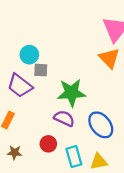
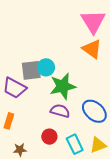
cyan circle: (29, 55) -> (46, 67), moved
gray square: (41, 70) -> (31, 70), size x1.5

